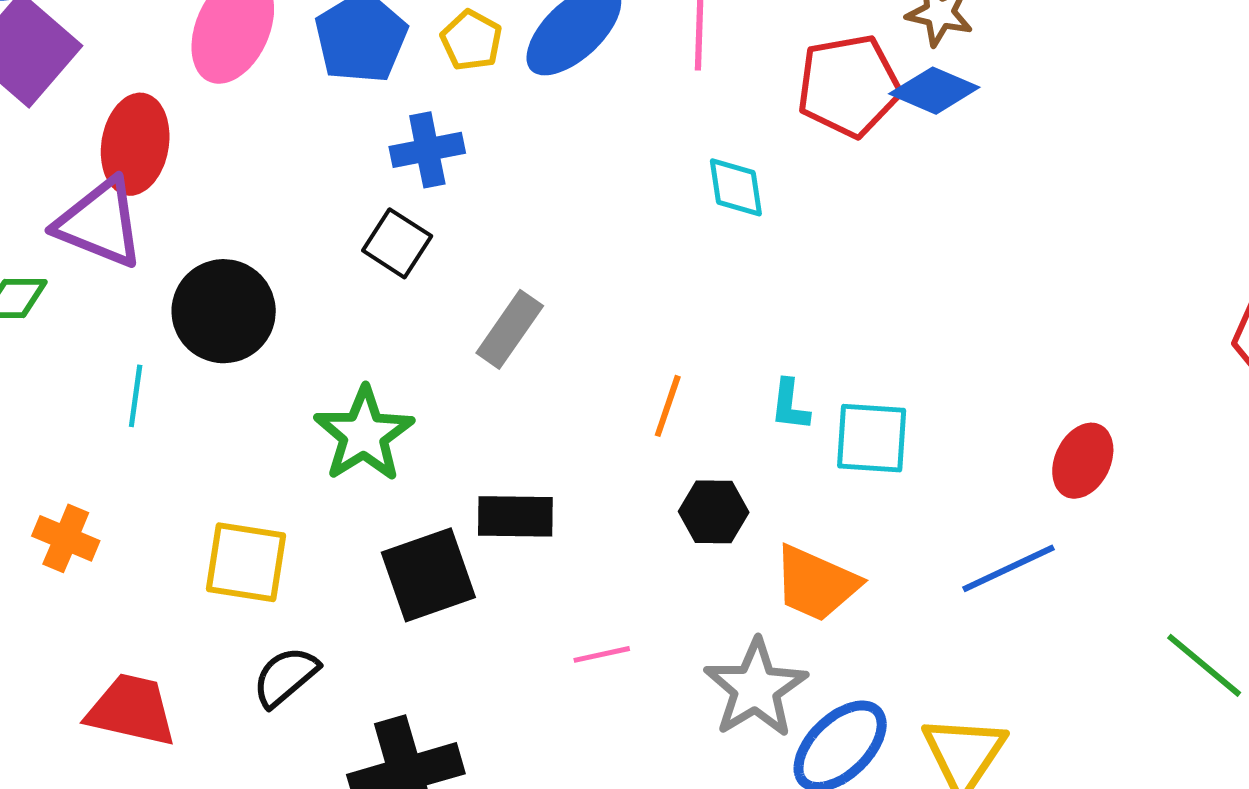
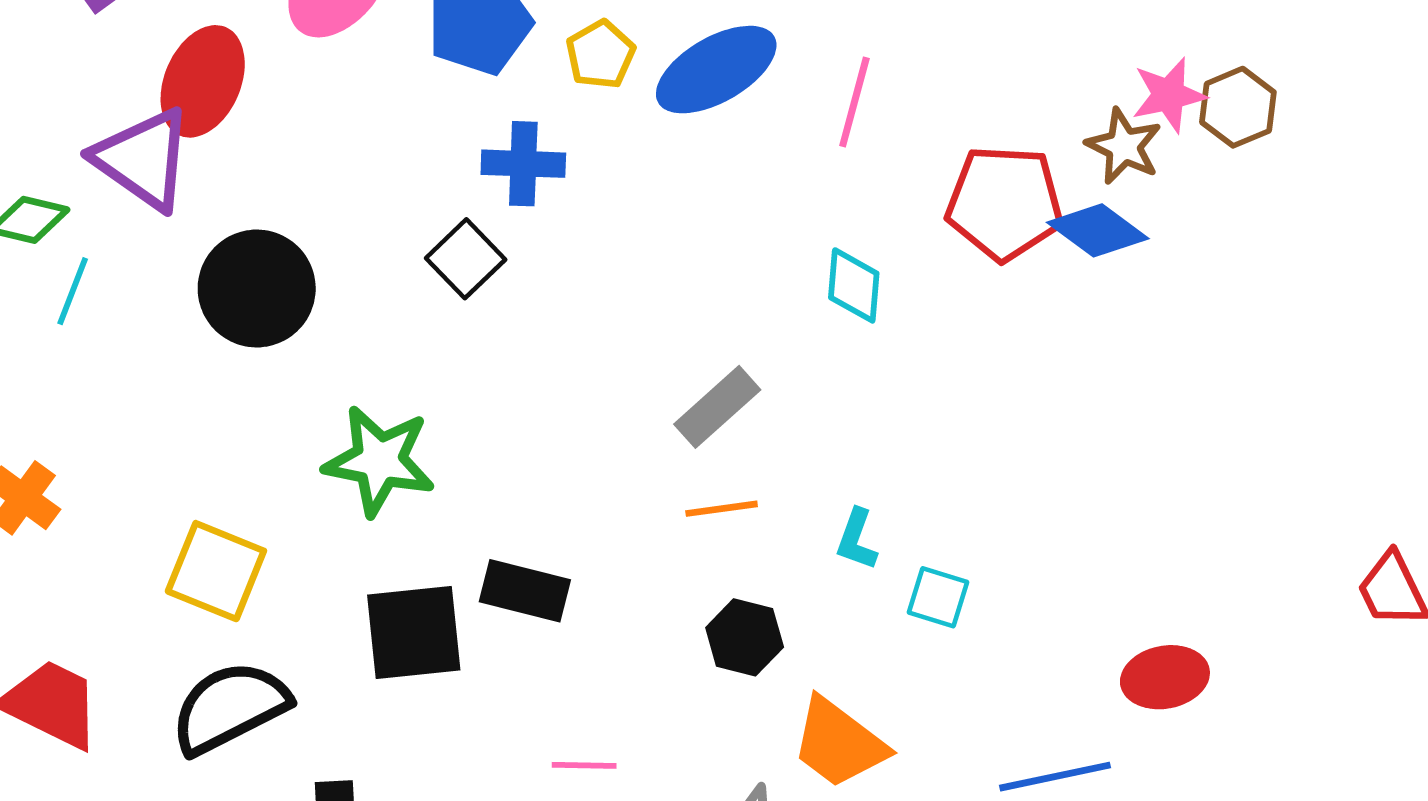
gray rectangle: (510, 329) -> (717, 407), moved
cyan line: (136, 396) -> (73, 291), moved
orange line: (668, 406) -> (722, 509), turned 50
green star: (364, 434) -> (379, 461), turned 30
cyan square: (872, 438) -> (938, 597), size x0.7
red ellipse: (1083, 461) -> (1165, 677), turned 40
black semicircle: (285, 677) -> (230, 707), size x1.5

